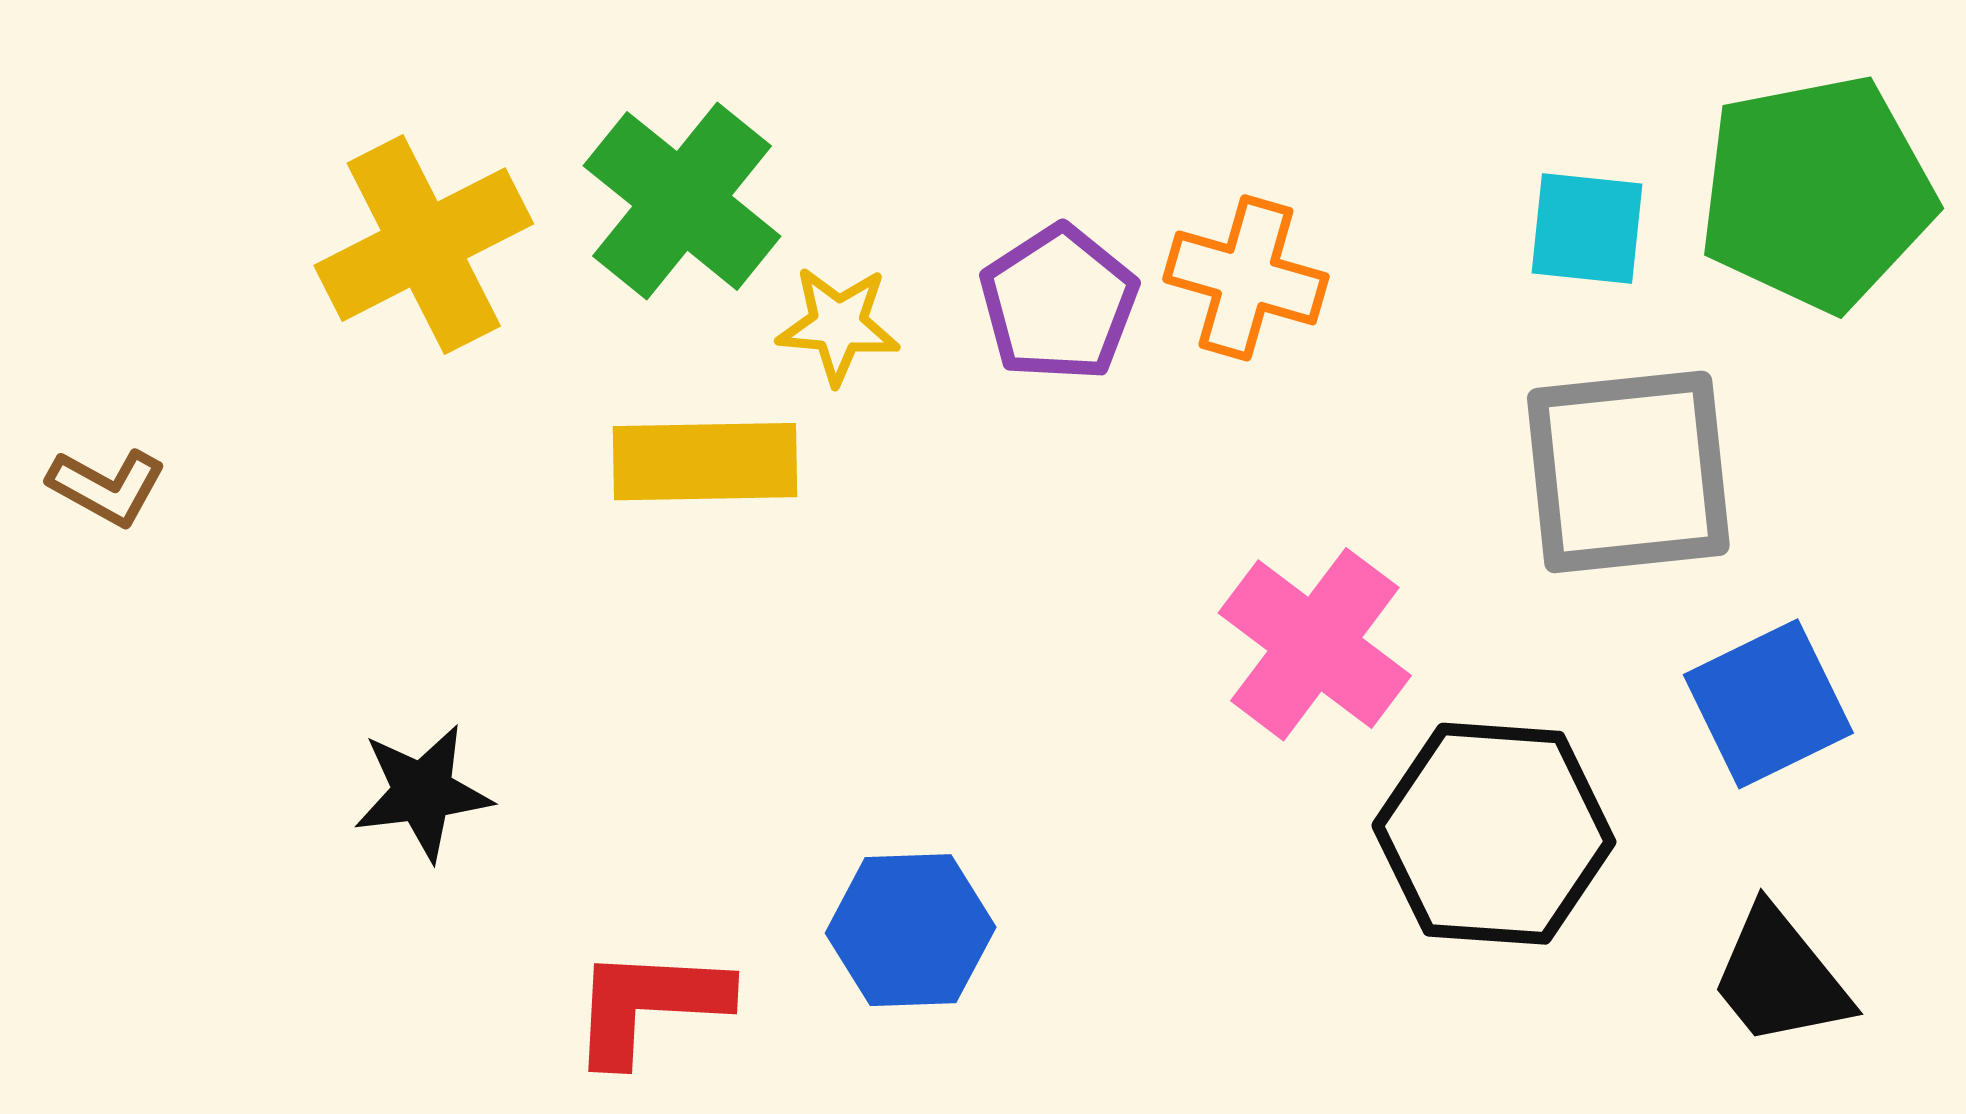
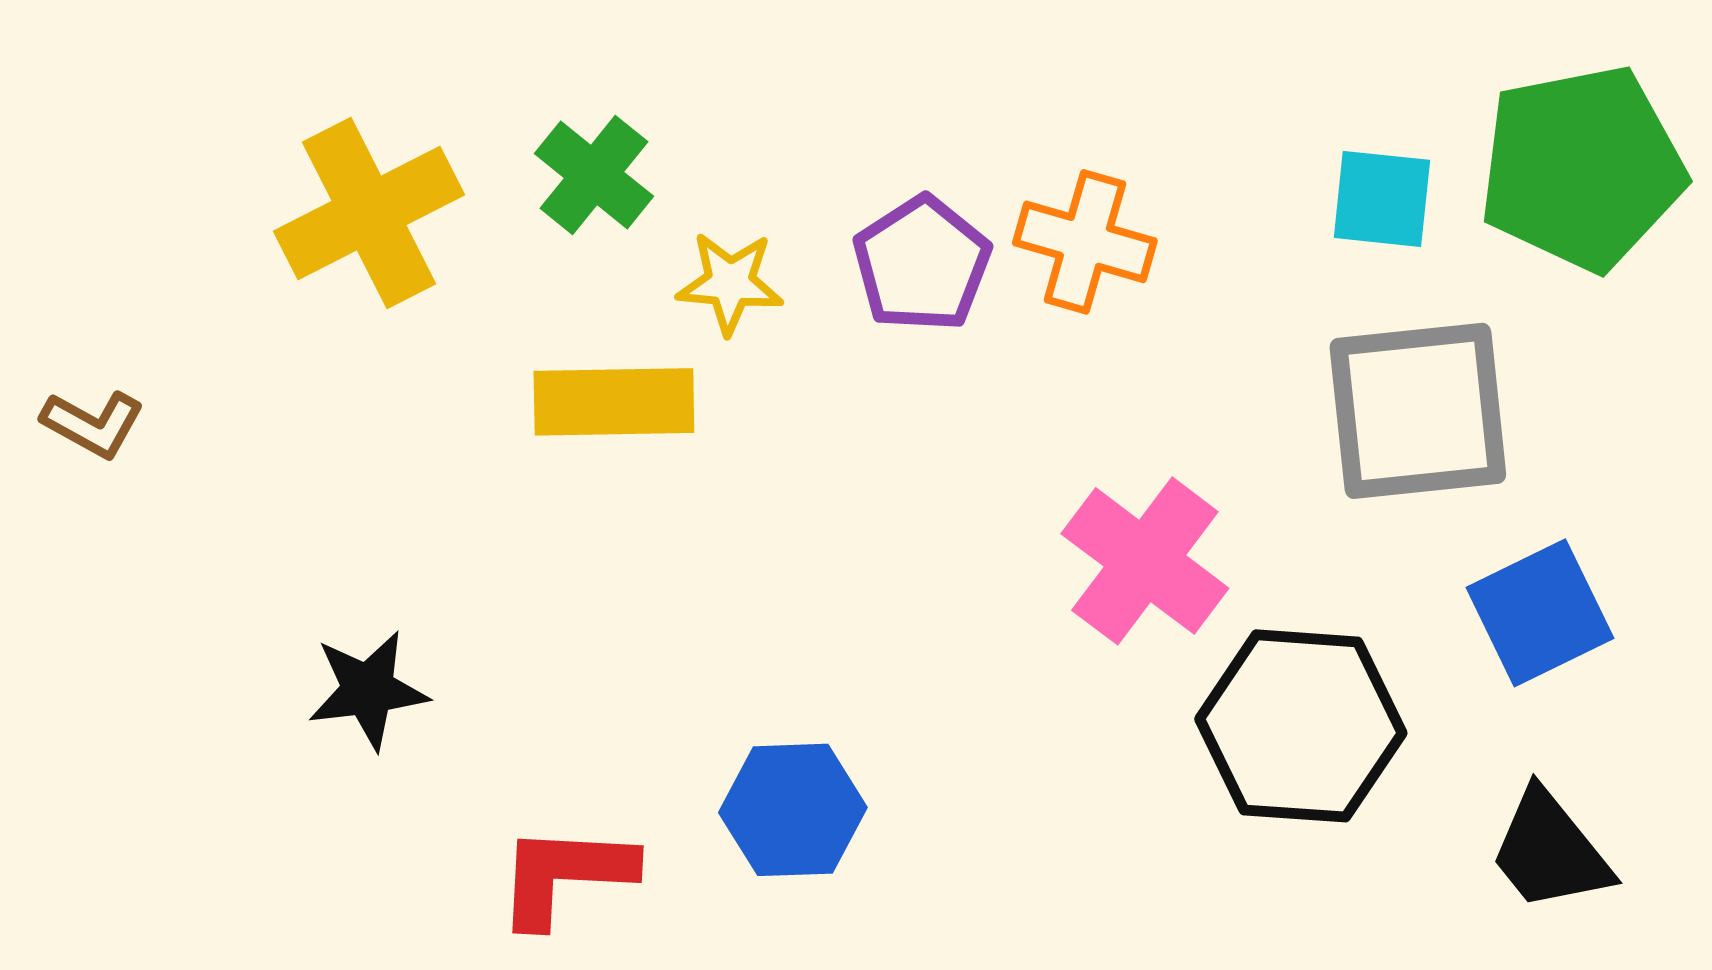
green cross: (682, 201) -> (594, 175), size x0.7

